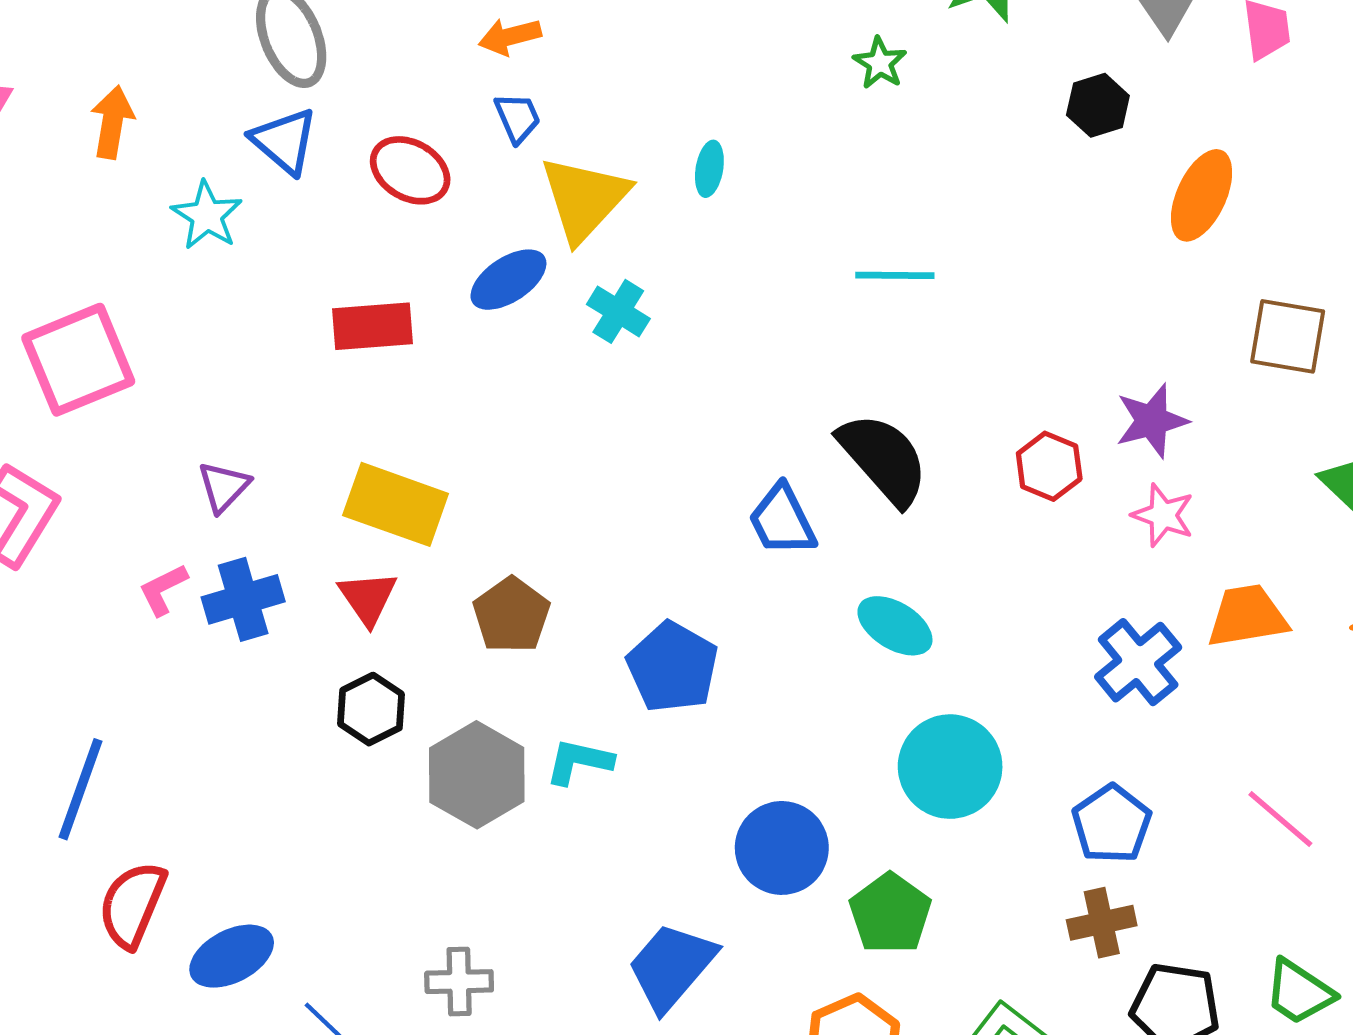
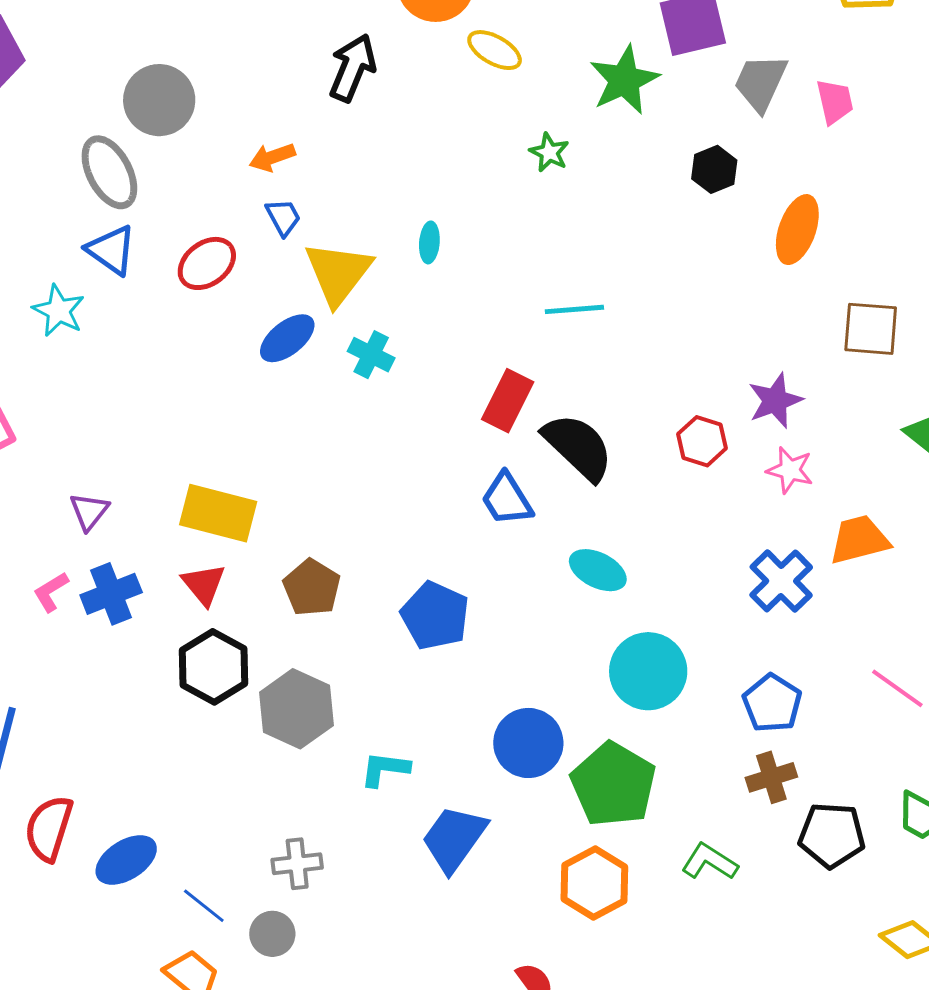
red ellipse: (410, 170) -> (207, 263), turned -62
red rectangle: (372, 326) -> (508, 401), moved, turned -54
black hexagon: (371, 709) -> (213, 667), size x1.4
cyan L-shape: (579, 762) -> (385, 769), moved
green pentagon: (890, 913) -> (613, 785), size x1.4

